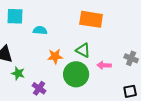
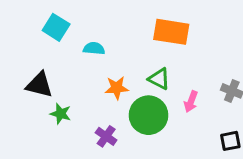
cyan square: (15, 16) -> (56, 27), turned 30
pink arrow: (104, 65) -> (191, 102), turned -72
purple cross: (39, 88) -> (106, 136), moved

